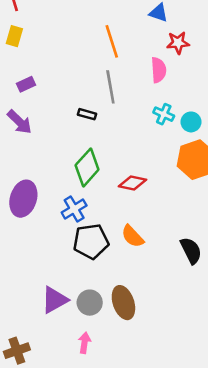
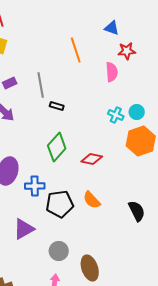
gray line: (110, 87) -> (41, 85), moved
cyan cross: (164, 114) -> (116, 115), moved
blue cross: (74, 209) -> (35, 186), moved, turned 30
purple triangle: (55, 300) -> (24, 229), moved
brown ellipse: (123, 303) -> (90, 268), moved

